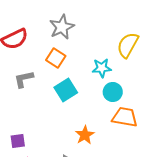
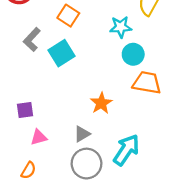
gray L-shape: (24, 79) -> (32, 39), turned -35
cyan square: (66, 90) -> (61, 53), moved

